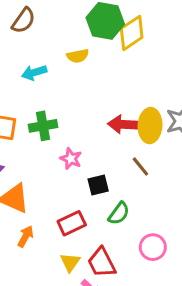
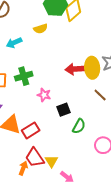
brown line: (140, 166) -> (100, 95), moved
red rectangle: (72, 223) -> (31, 130), moved
orange arrow: (25, 236) -> (23, 168), moved
red trapezoid: (102, 263) -> (35, 158), moved

